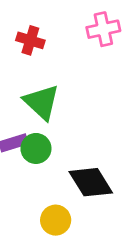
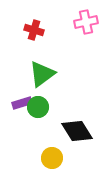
green triangle: (42, 102) -> (42, 74), turned 40

